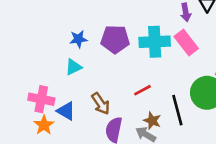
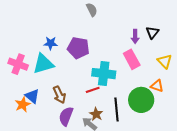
cyan cross: (155, 42) -> (104, 74), moved
cyan triangle: (73, 67) -> (43, 64), size x1.6
pink cross: (41, 99) -> (18, 64), moved
orange star: (44, 125) -> (23, 105), moved

